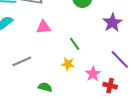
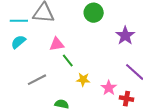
green line: (75, 44) -> (68, 61), moved

